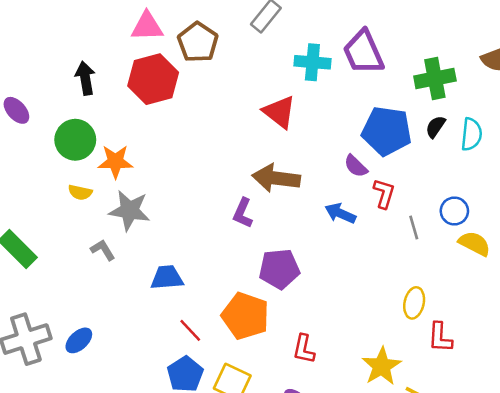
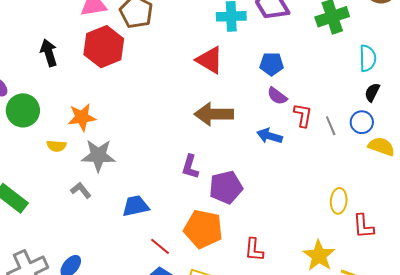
black semicircle: (435, 127) -> (372, 92), moved
blue pentagon: (387, 131) -> (272, 64), moved, size x0.6
green circle: (75, 140) -> (23, 110), moved
purple L-shape: (243, 213) -> (190, 167), moved
gray line: (414, 227) -> (331, 126), moved

